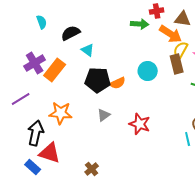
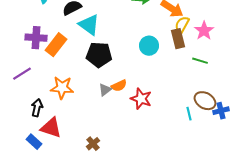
cyan triangle: (88, 50) -> (89, 25), size x1.6
purple cross: (35, 63) -> (36, 38), turned 35
orange semicircle: (118, 83) -> (119, 86), moved
black arrow: (36, 133) -> (37, 108), size x0.7

